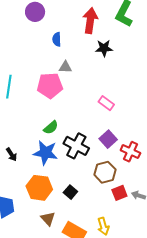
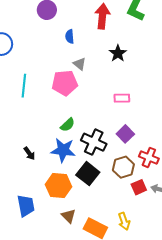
black star: (104, 48) -> (118, 53), moved, turned -30
gray triangle: (65, 67) -> (80, 64), turned 40
pink rectangle: (106, 103) -> (122, 98), turned -35
red cross: (130, 152) -> (149, 157), moved
black square: (70, 192) -> (88, 174), moved, size x1.6

